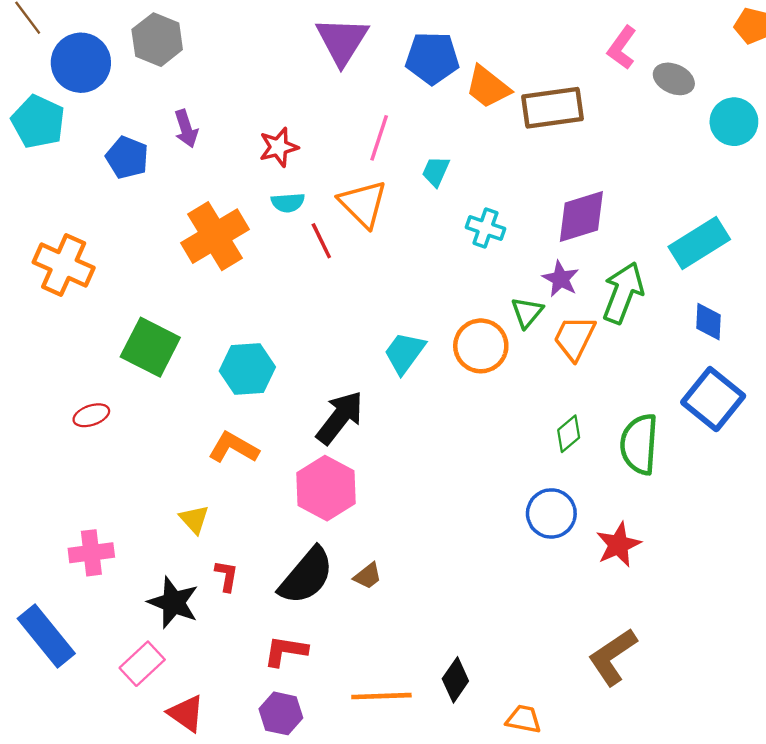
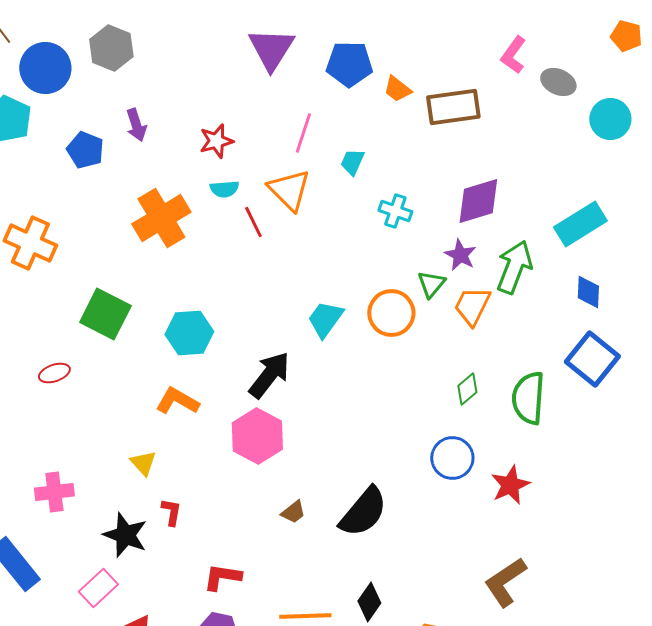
orange trapezoid: (488, 87) -> (397, 89), size x0.7
black semicircle: (306, 576) -> (363, 512), moved

